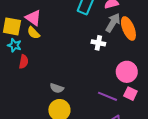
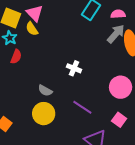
white cross: (98, 43) -> (74, 68), moved
pink square: (130, 94) -> (119, 120), moved
purple line: (108, 96) -> (82, 107), moved

